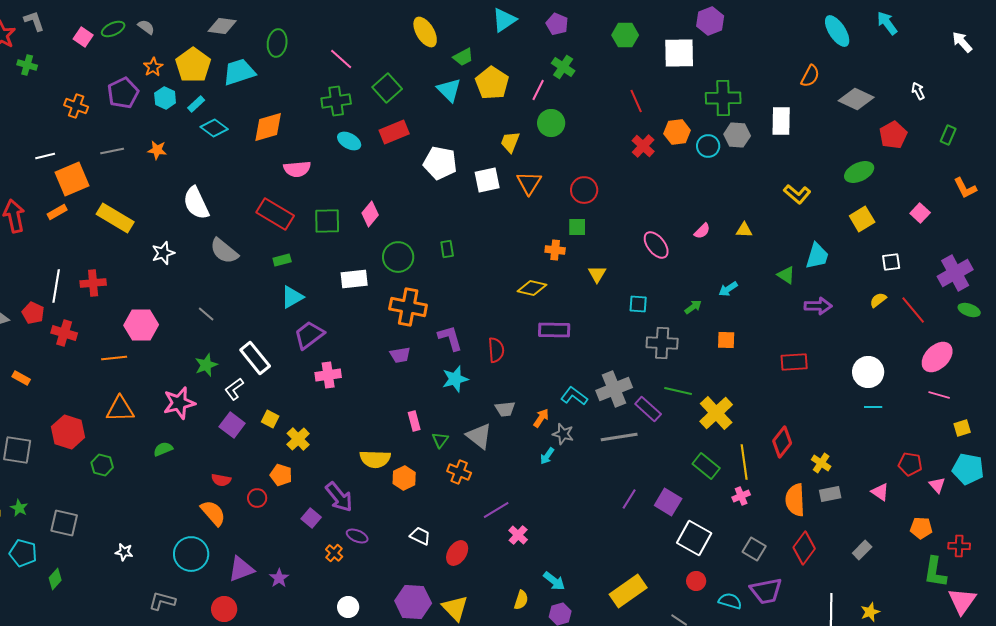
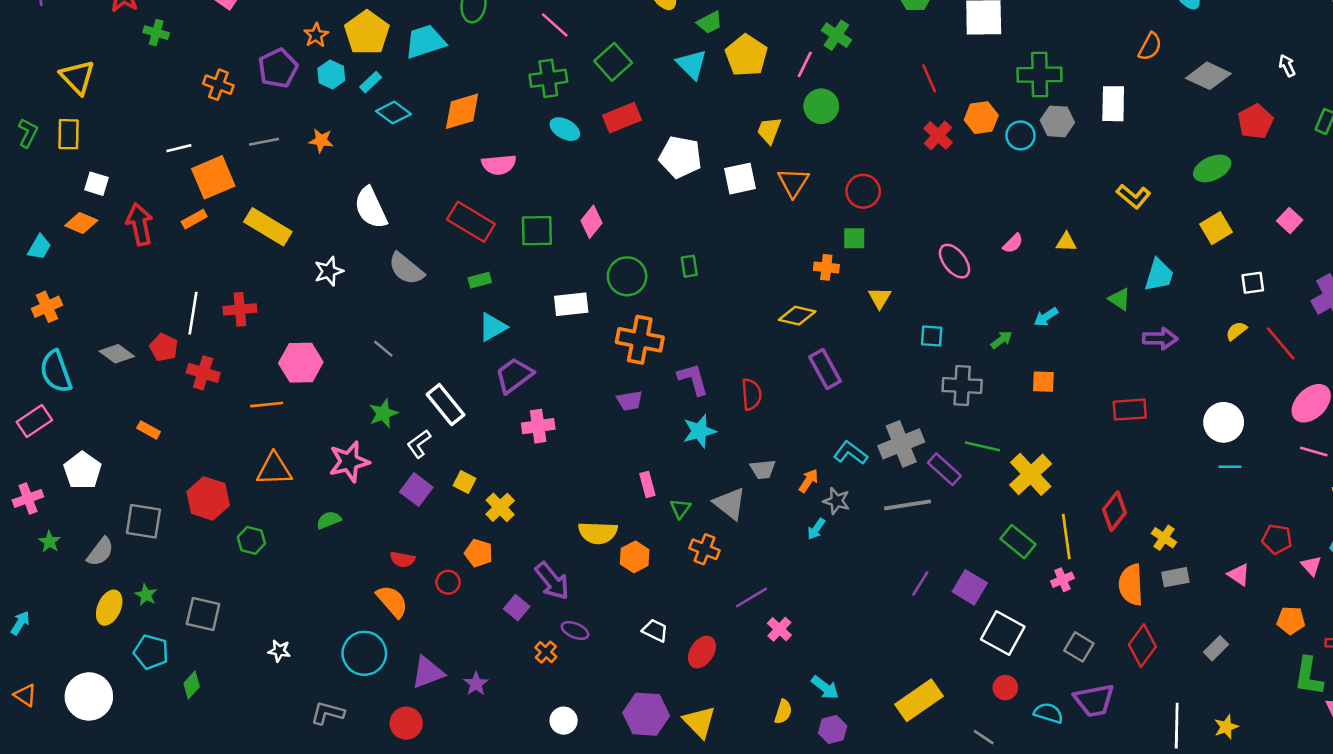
purple rectangle: (554, 330) -> (825, 369), turned 60

